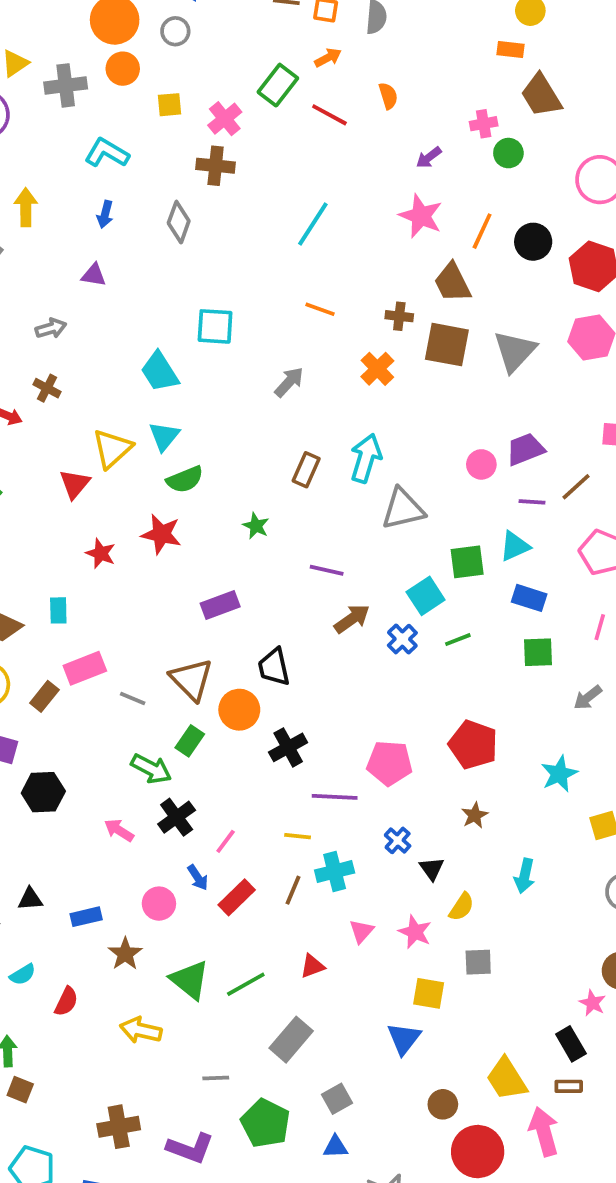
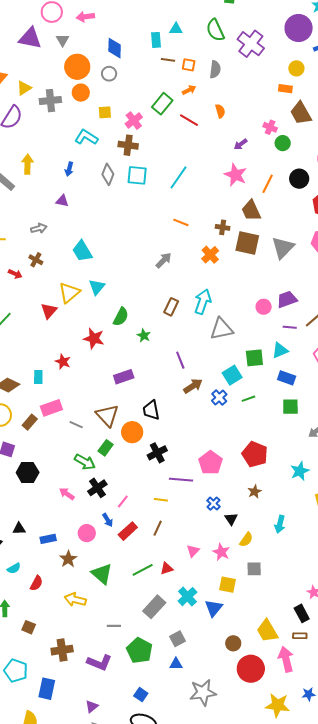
pink cross: (484, 124) -> (270, 127), turned 32
cyan L-shape: (107, 153) -> (86, 137), moved
black circle: (533, 242) -> (299, 179), moved
cyan square: (215, 326) -> (137, 175), moved
cyan trapezoid: (160, 372) -> (82, 251), moved
green semicircle: (185, 479) -> (121, 317), moved, turned -42
red star: (101, 553) -> (63, 362), moved
purple line: (327, 570) -> (180, 360), turned 54
pink pentagon: (390, 763) -> (210, 463), turned 30
cyan cross: (335, 871) -> (187, 597), moved, turned -30
green line: (246, 984) -> (143, 570), moved
brown square: (20, 1090) -> (29, 627), moved

